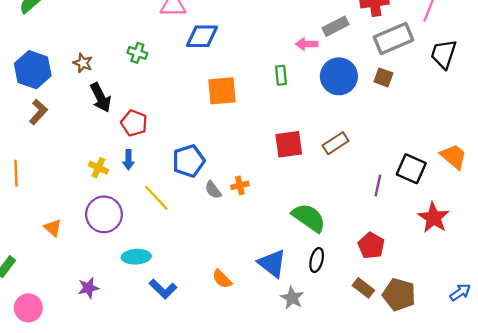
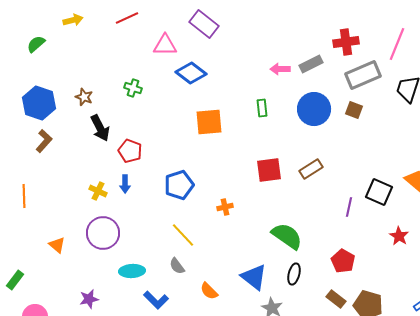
blue diamond: (202, 36) -> (191, 73), turned 36
pink arrow: (307, 44) -> (280, 69), moved
gray semicircle: (213, 190) -> (177, 266), moved
yellow line: (156, 198) -> (183, 235), moved
red star: (434, 218) -> (399, 236), size x0.7

